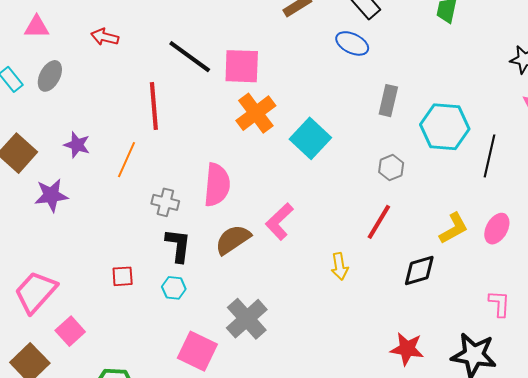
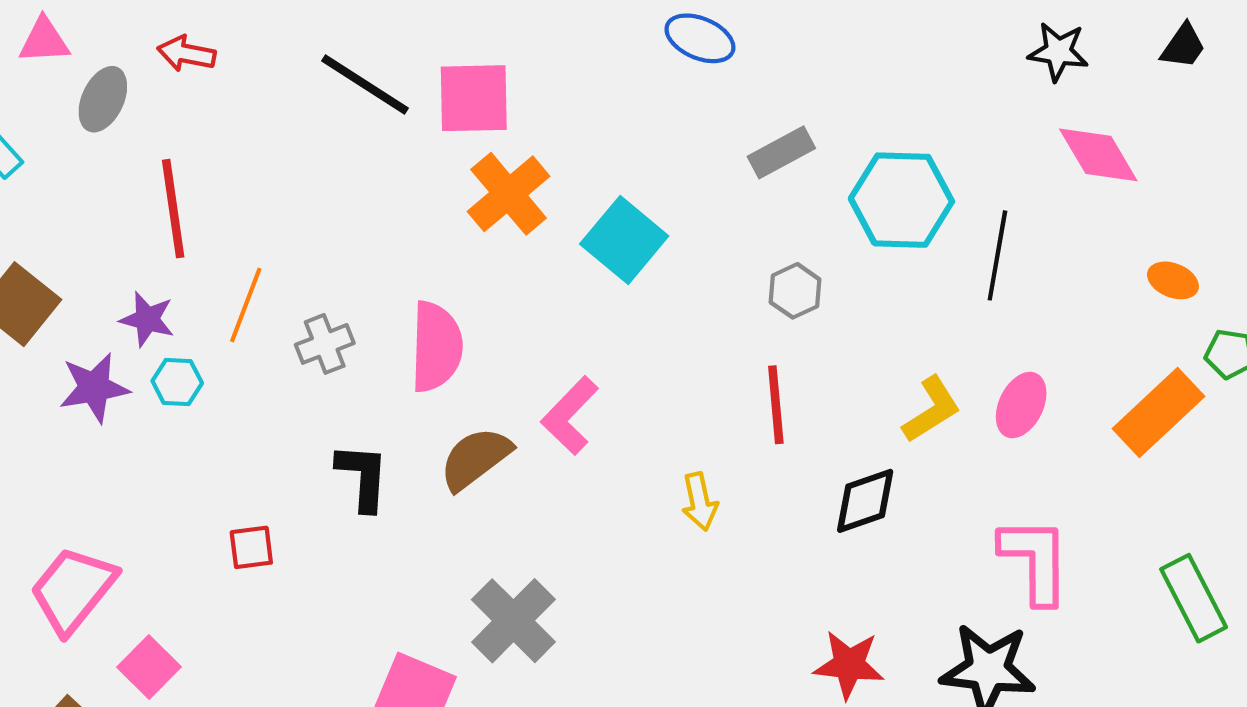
gray ellipse: (50, 76) -> (103, 99), moved
gray rectangle: (388, 101) -> (781, 152), turned 52
red line: (154, 106) -> (173, 209), moved
purple star: (77, 145) -> (147, 319), moved
gray cross: (165, 202) -> (325, 344), moved, turned -32
red line: (379, 222) -> (776, 405), turned -33
cyan hexagon: (174, 288) -> (177, 382), moved
pink L-shape: (499, 304) -> (1035, 560), size x1.6

